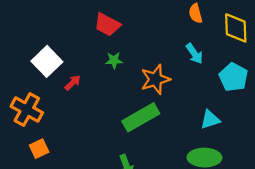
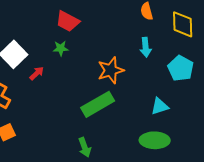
cyan arrow: (194, 54) -> (146, 47), turned 30
green star: (114, 60) -> (61, 48), moved

